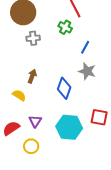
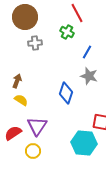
brown arrow: (32, 76) -> (17, 81), moved
purple triangle: (35, 121) -> (37, 126), size x1.5
cyan hexagon: (69, 127) -> (84, 143), moved

